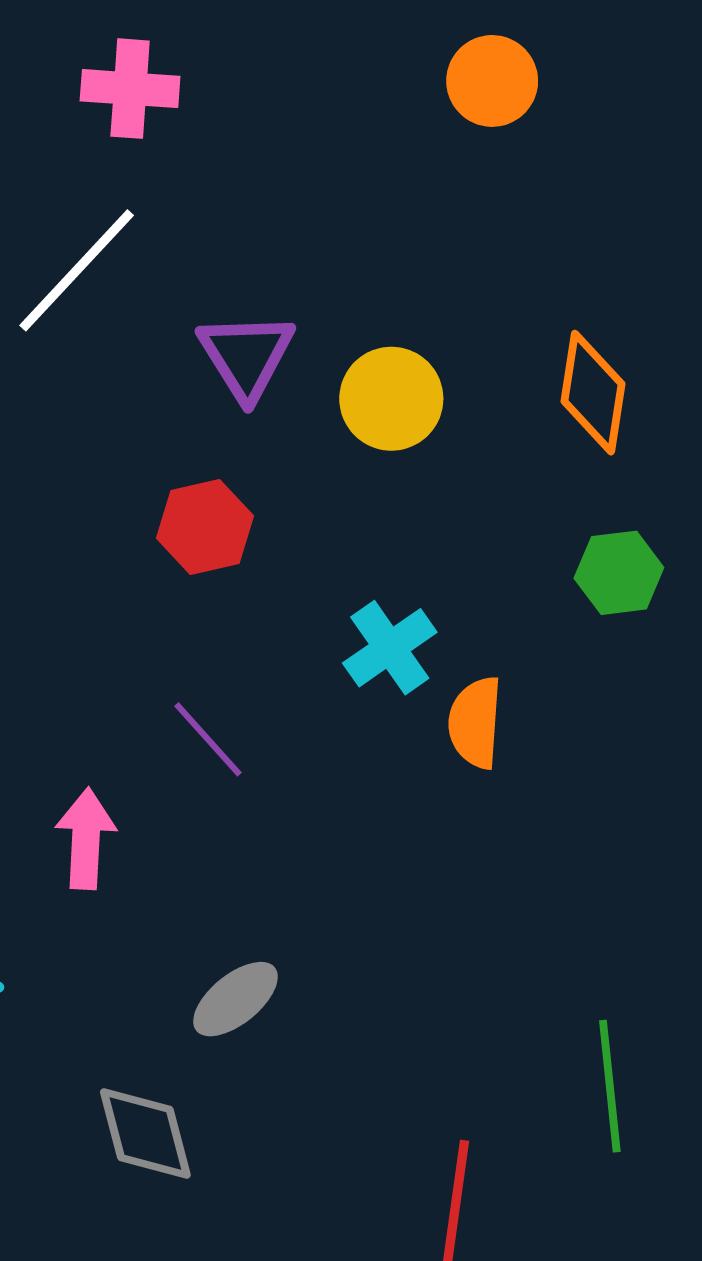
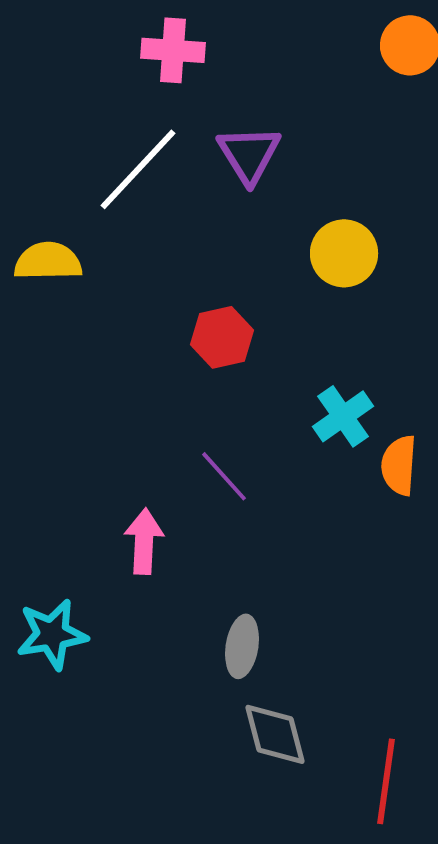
purple triangle: (246, 356) -> (249, 154), moved
gray ellipse: (235, 999) -> (242, 646), turned -42
gray diamond: (145, 1133) -> (275, 734), moved

